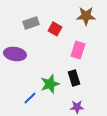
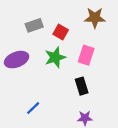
purple ellipse: (15, 54) -> (17, 60), turned -30
green star: (50, 84) -> (55, 57), moved

